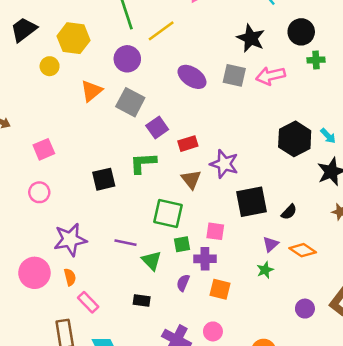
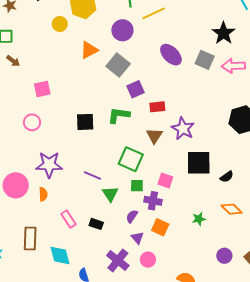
purple triangle: (271, 244) -> (137, 238), moved, turned -40
pink rectangle: (88, 302) -> (69, 219), moved

